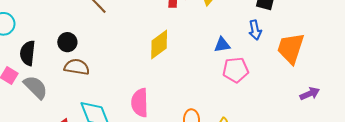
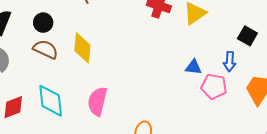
yellow diamond: (159, 45) -> (82, 48), moved, turned -64
pink pentagon: (236, 70) -> (214, 86), moved

